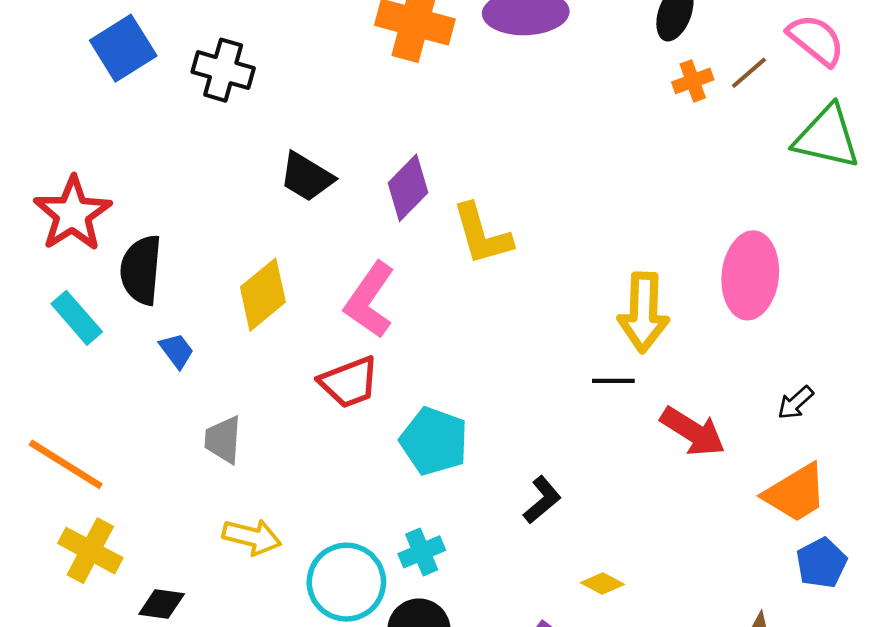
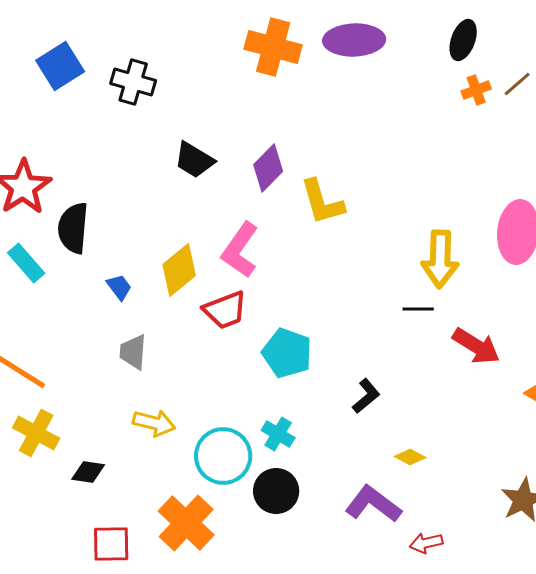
yellow diamond: (263, 295) -> (179, 270), moved
blue trapezoid: (177, 351) -> (119, 287), moved
cyan cross: (422, 552) -> (278, 434), turned -36

